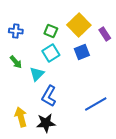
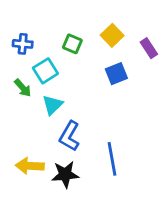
yellow square: (79, 25) -> (112, 35), size x0.7
cyan square: (51, 53) -> (45, 71), moved
blue line: (96, 104) -> (112, 159), moved, turned -70
yellow arrow: (21, 117) -> (30, 166), turned -72

